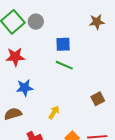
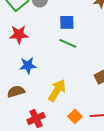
yellow arrow: (54, 112) -> (57, 90), size x1.6

